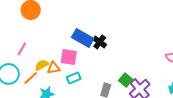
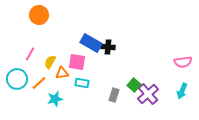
black cross: (100, 42) -> (108, 47), turned -32
yellow semicircle: (42, 65) -> (50, 62), moved, turned -32
cyan rectangle: (74, 78) -> (82, 83), turned 32

